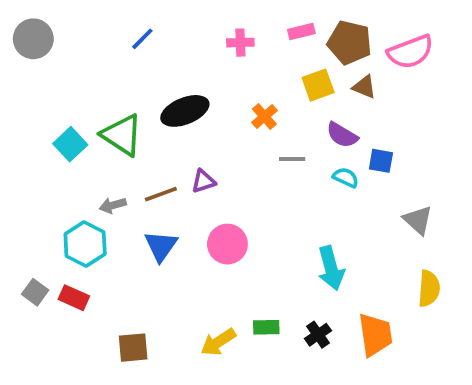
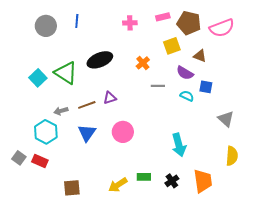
gray circle: (33, 39) -> (46, 26), moved
blue line: (142, 39) -> (77, 21), turned -40
brown triangle: (364, 87) -> (200, 56), moved

